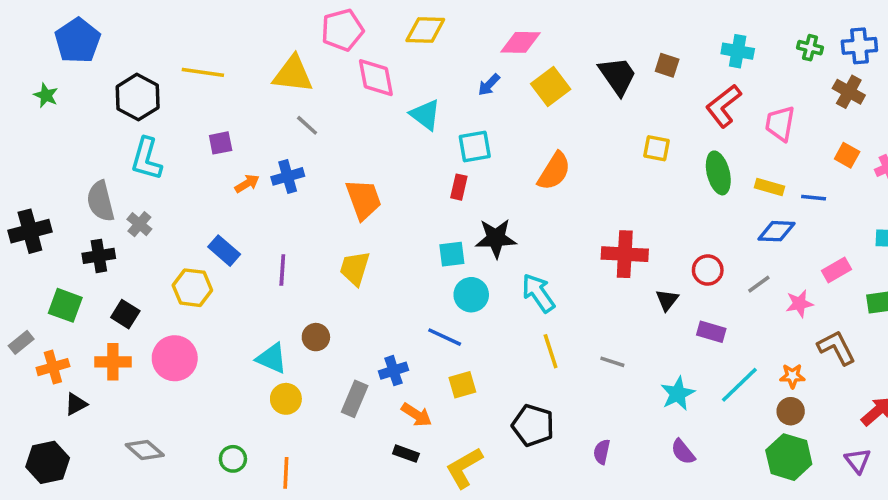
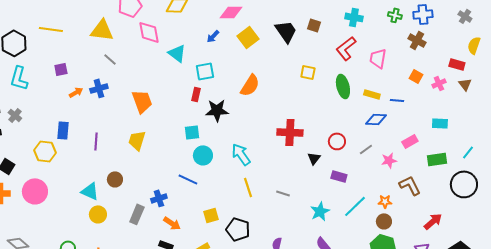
black star: (496, 238) -> (217, 110), moved
blue rectangle: (224, 251) -> (63, 130), turned 54
yellow square: (462, 385) -> (211, 215), moved

